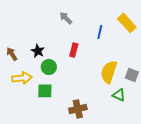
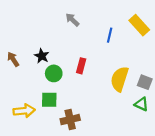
red rectangle: (74, 50) -> (81, 66), moved
yellow arrow: (22, 78) -> (24, 111), moved
green triangle: (119, 95) -> (141, 104), moved
brown cross: (78, 109) -> (70, 120), moved

